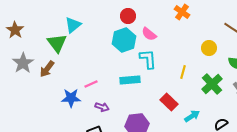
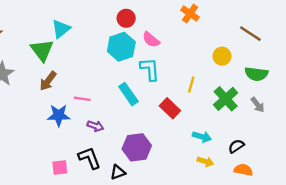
brown arrow: (47, 69) -> (48, 81), moved
cyan rectangle: (130, 80) -> (128, 94), turned 60
pink line: (91, 84) -> (82, 99), turned 32
red rectangle: (169, 102) -> (170, 108), moved
cyan arrow: (192, 116) -> (202, 137), turned 49

